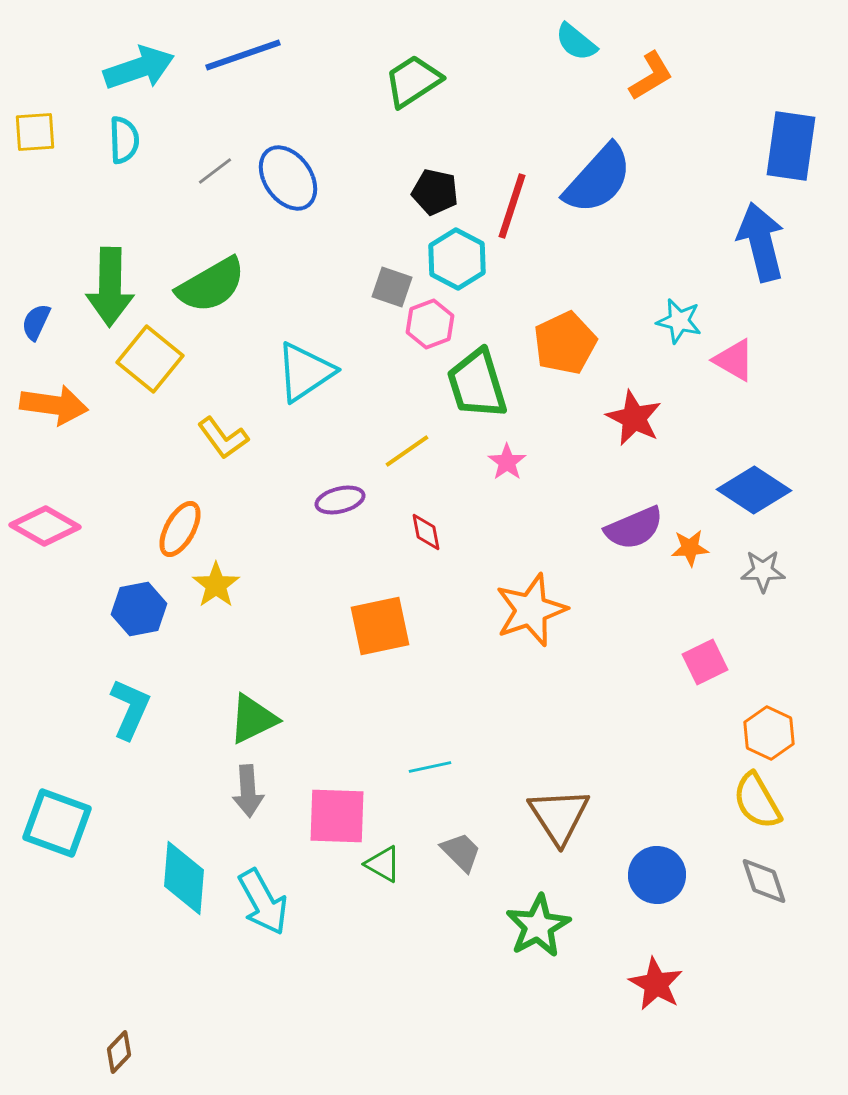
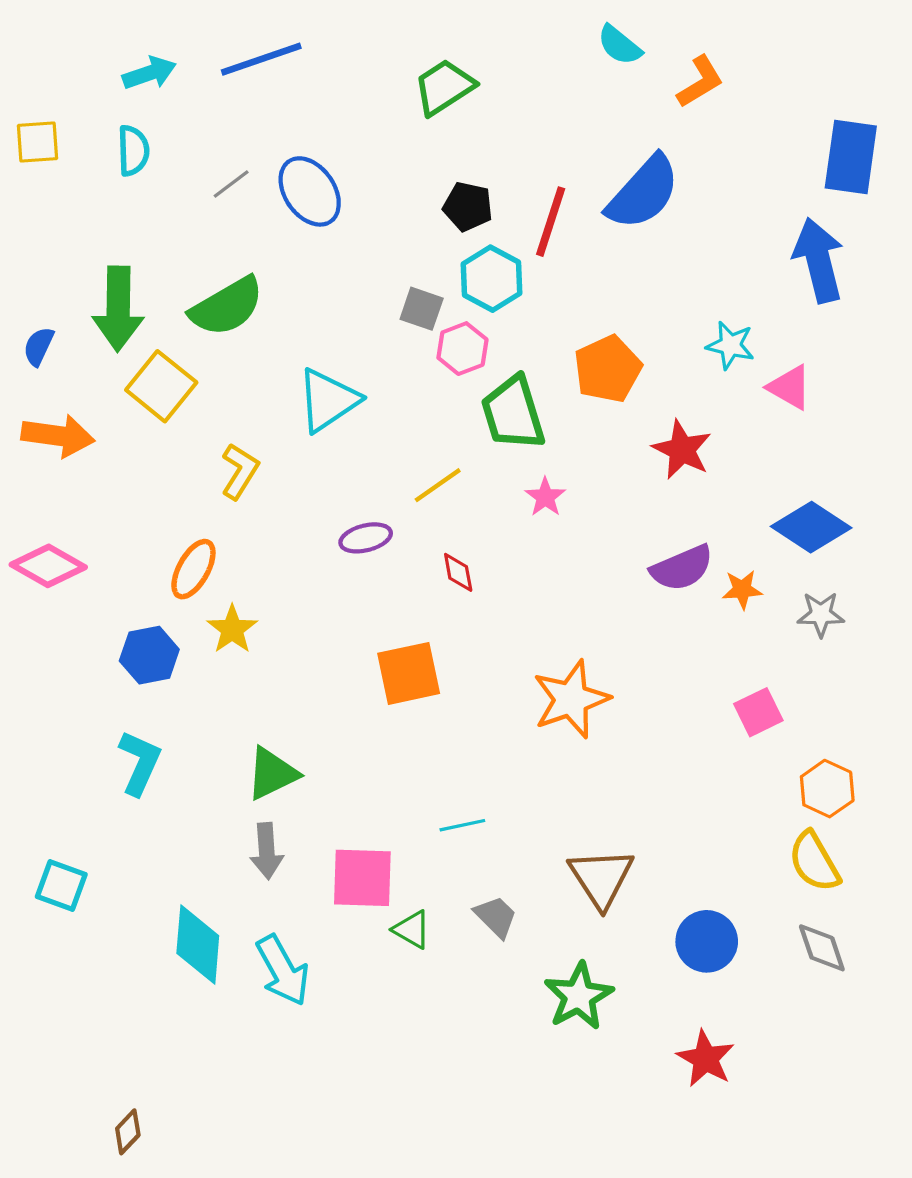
cyan arrow: (139, 68) -> (149, 73), size x0.7
yellow L-shape: (223, 438) -> (240, 471), turned -112
orange star: (531, 610) -> (571, 699), moved
cyan square: (57, 823) -> (61, 885), size x0.7

